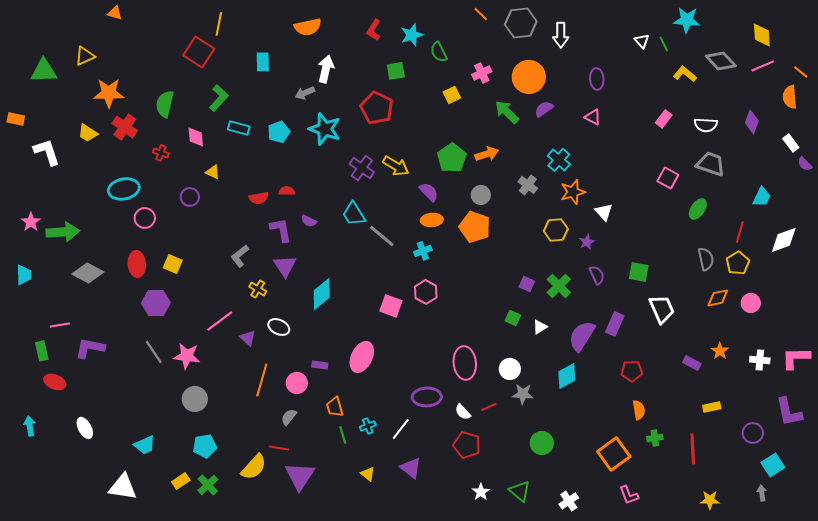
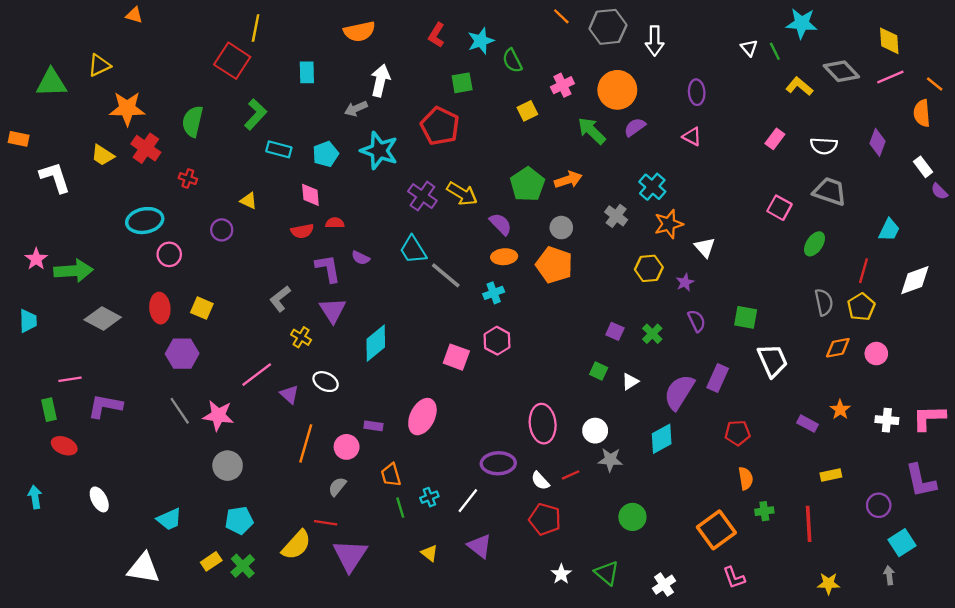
pink diamond: (196, 137) -> (310, 195), moved
green cross: (559, 286) -> (652, 334), size x0.7

